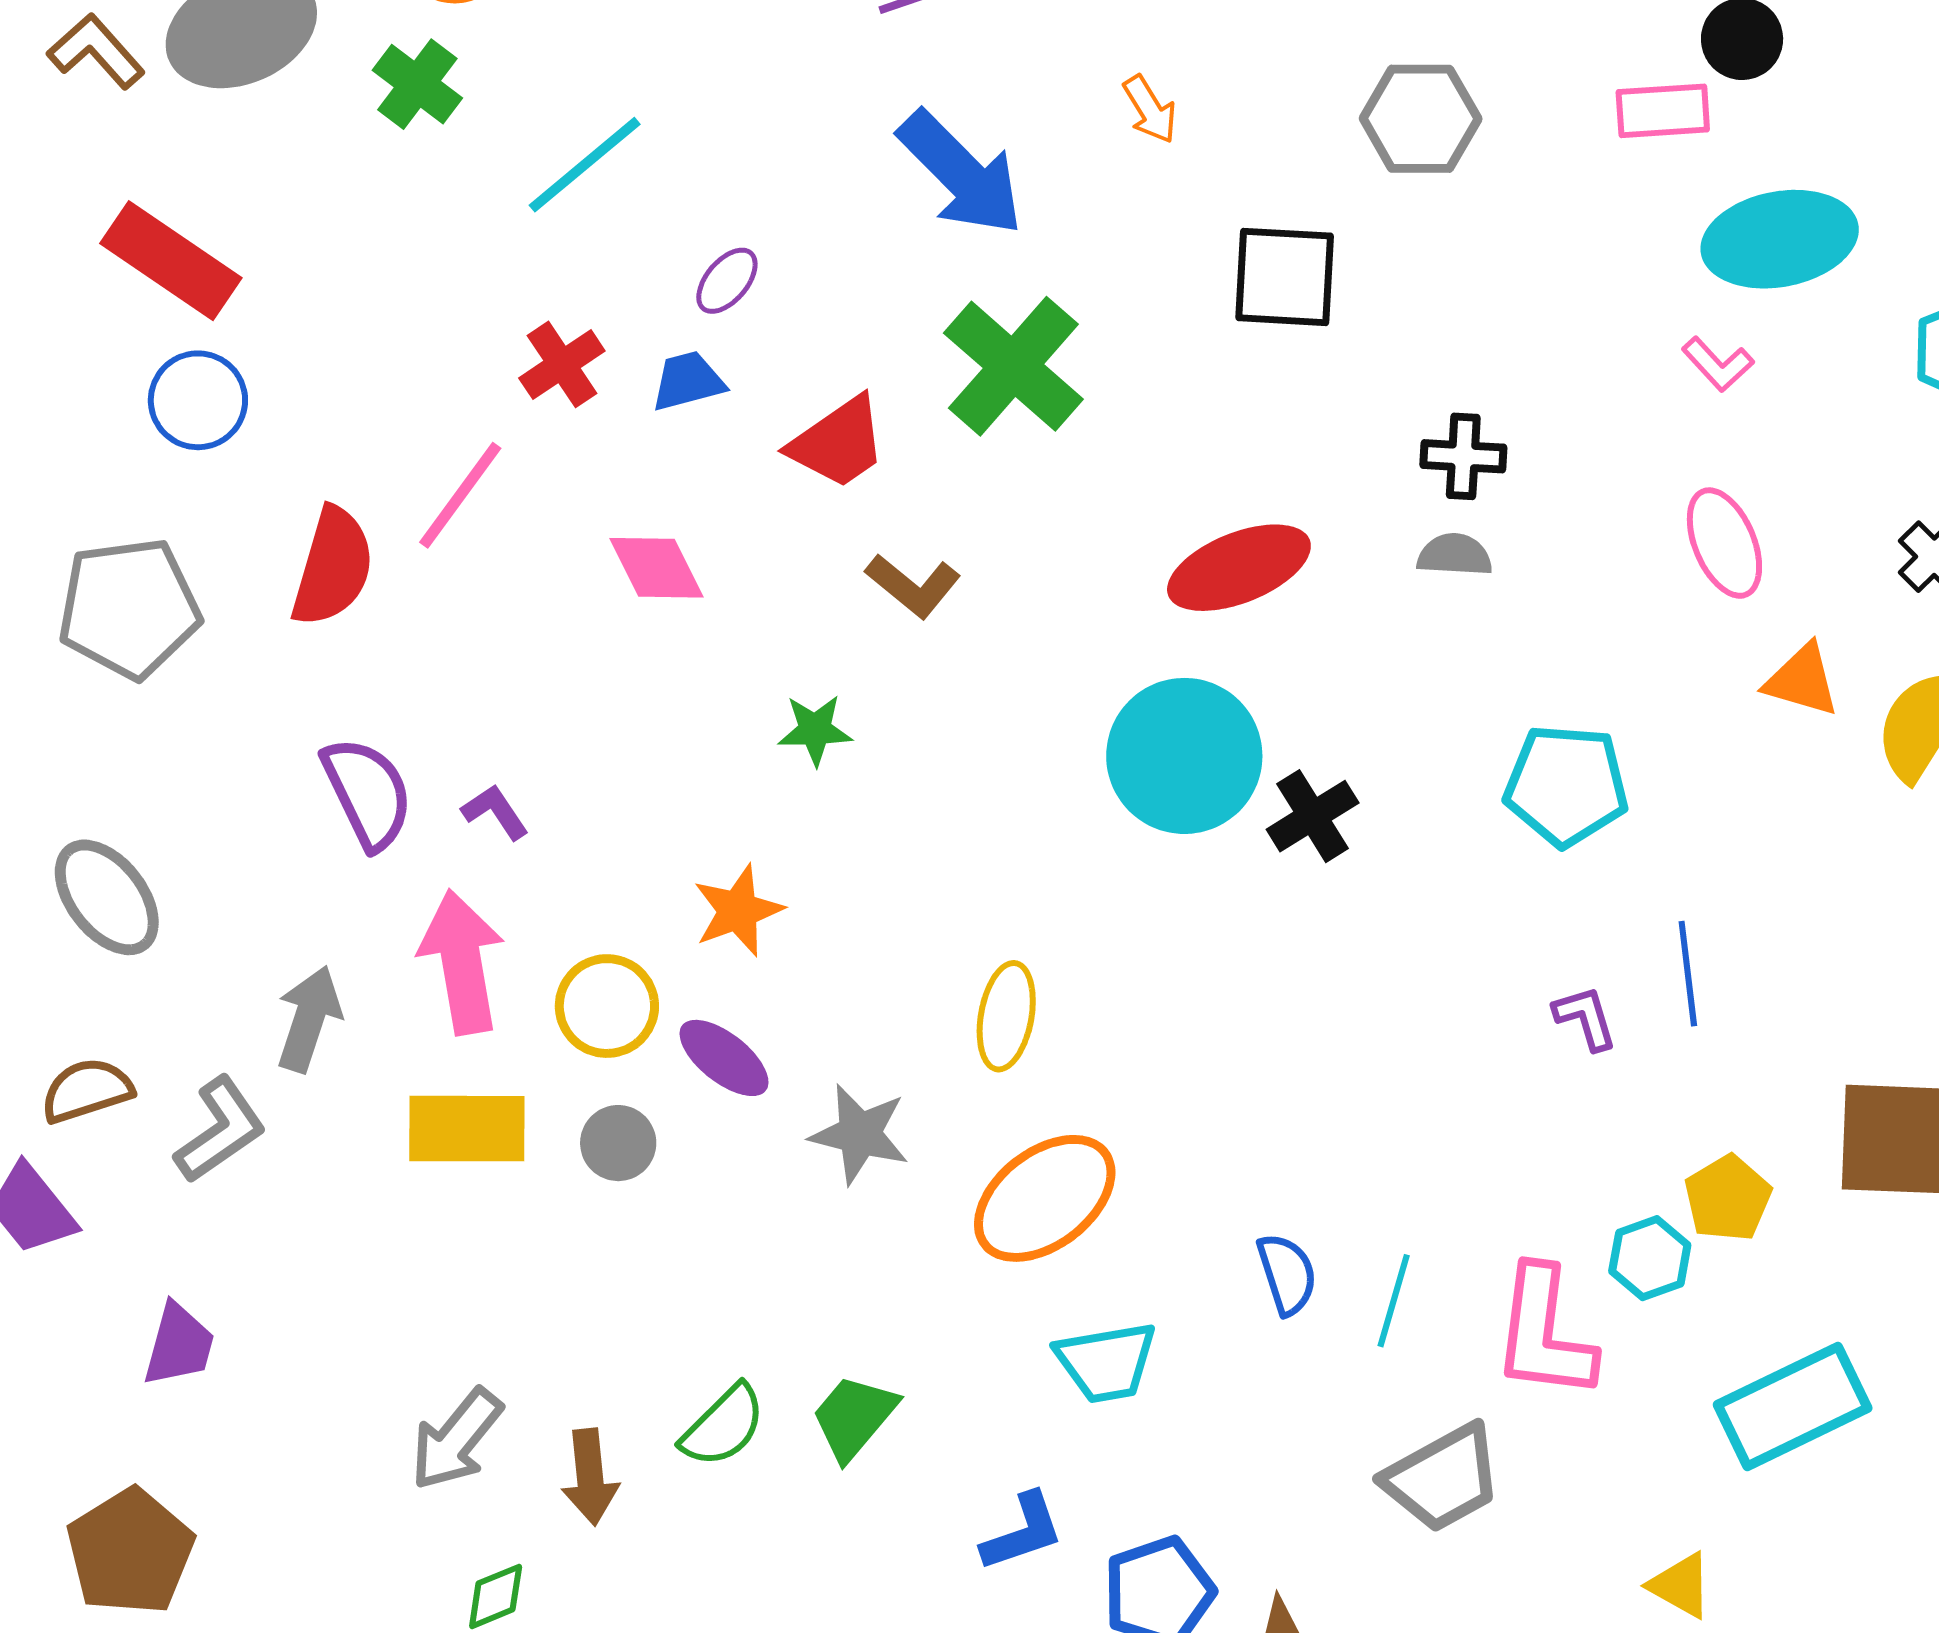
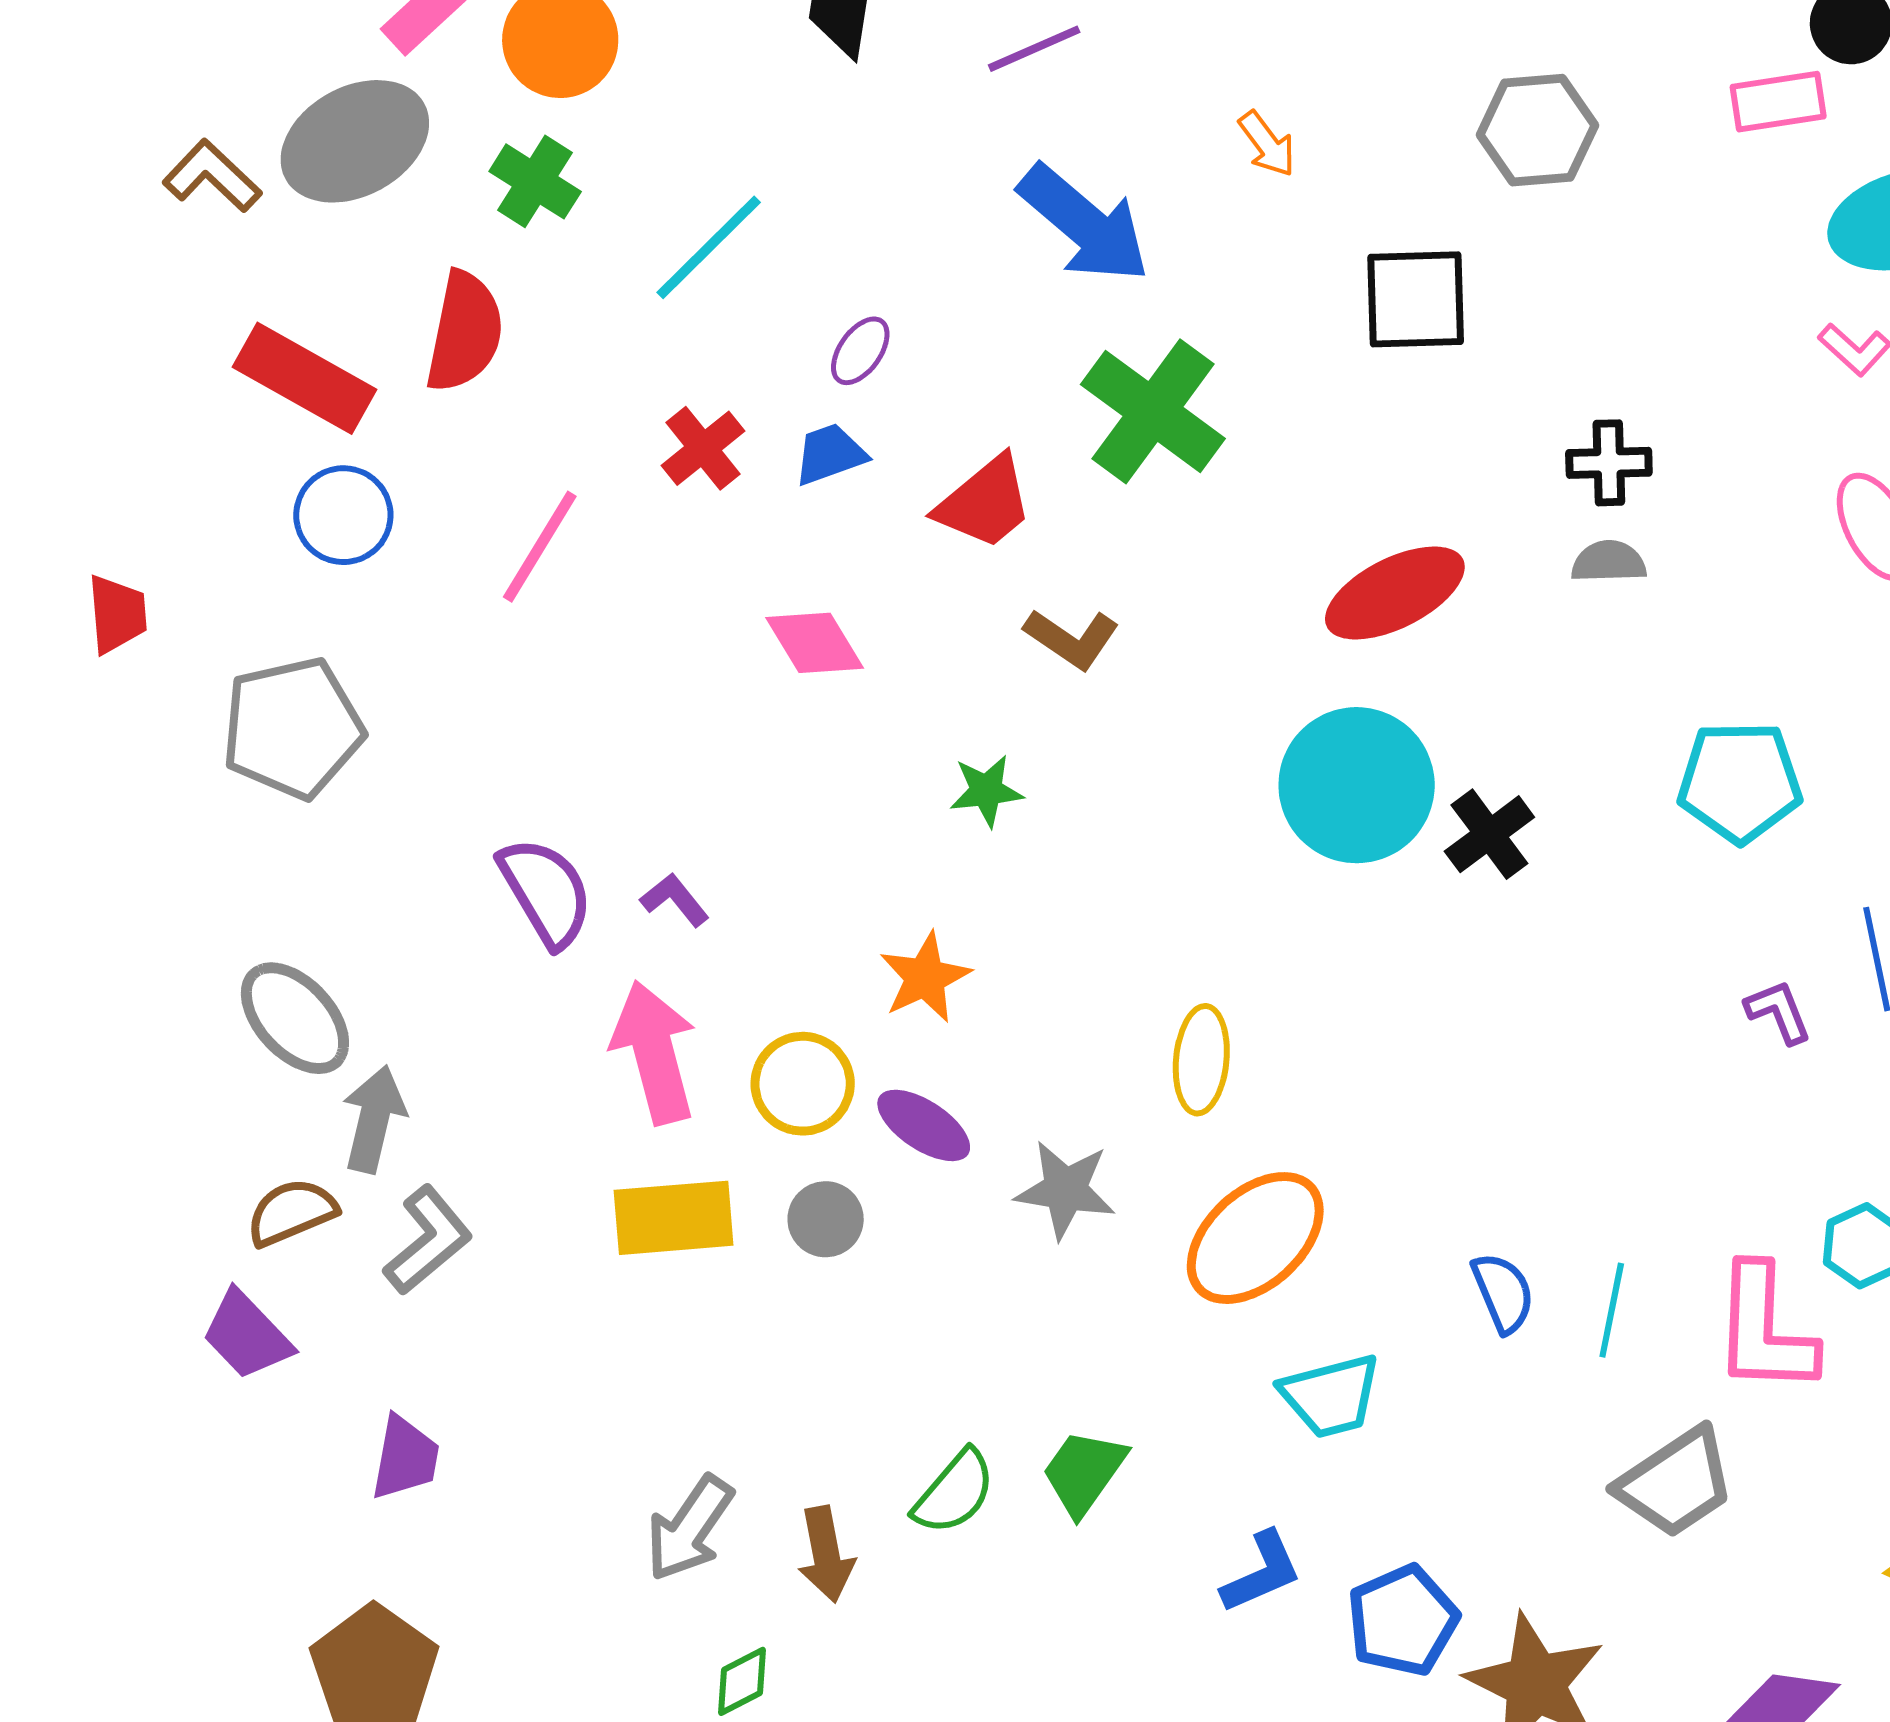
pink line: (460, 495) -> (540, 547), moved
red semicircle: (333, 567) -> (465, 332), moved
gray arrow: (309, 1019) -> (374, 1119), moved

